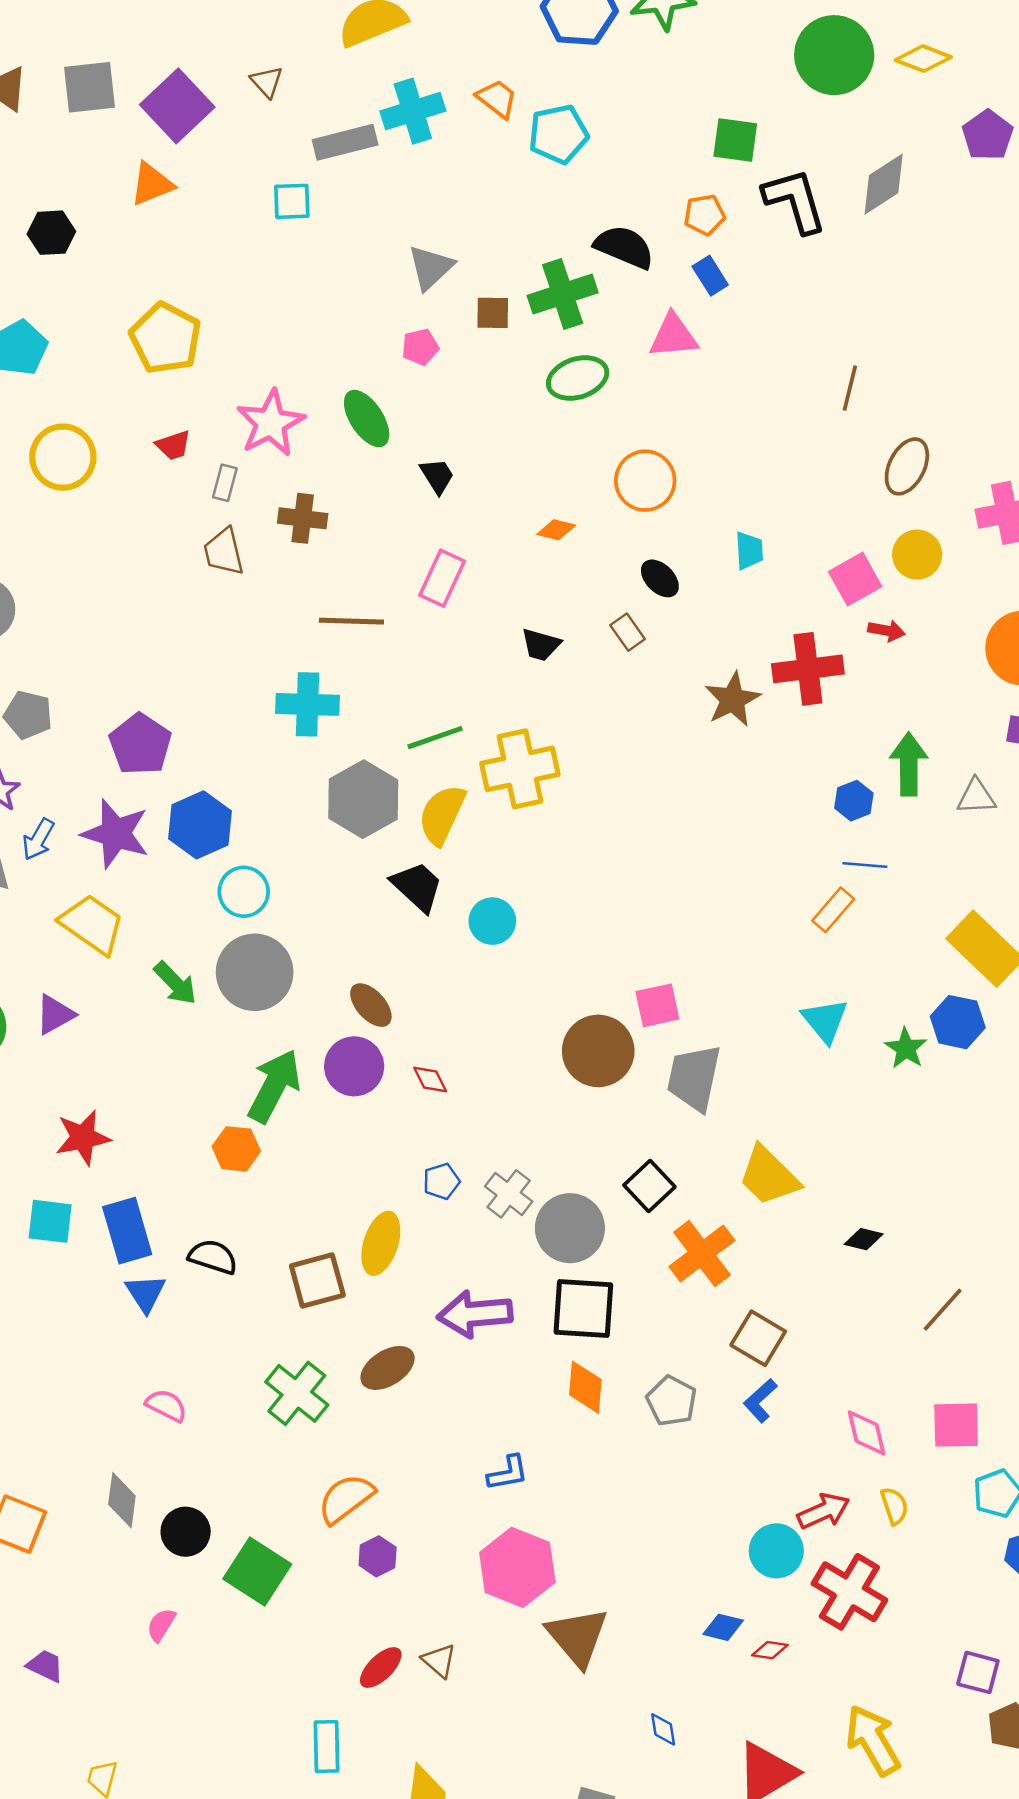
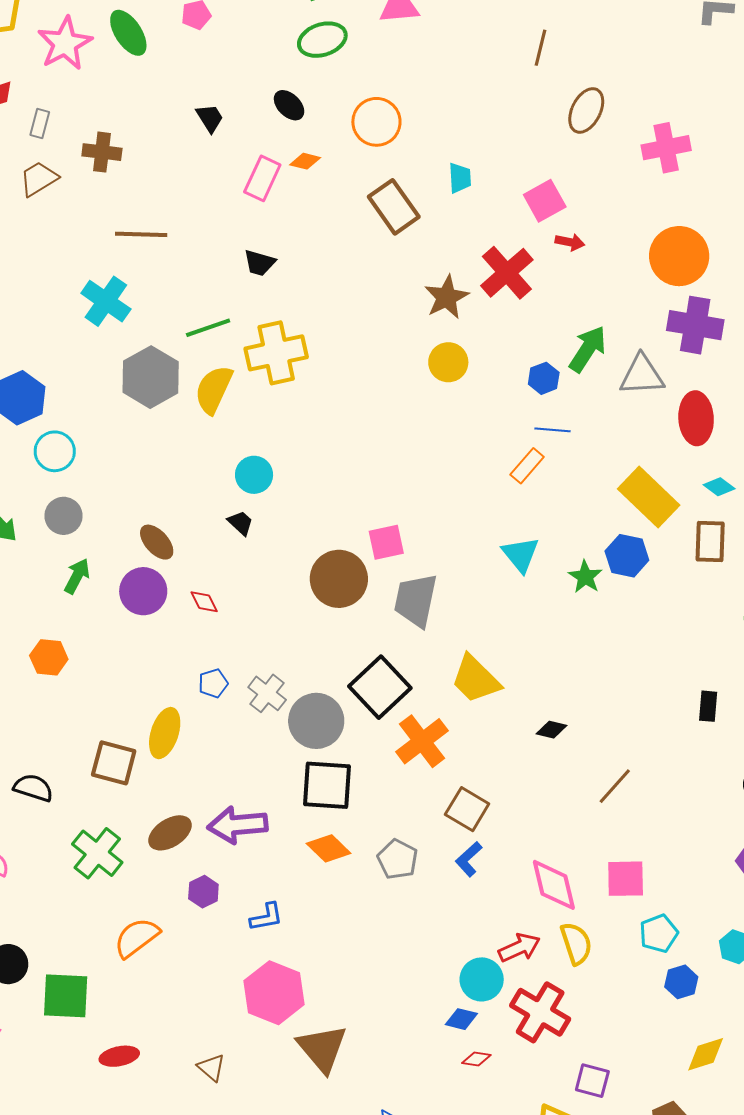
green ellipse: (367, 419) -> (128, 33), moved
pink star: (271, 423) -> (65, 43), moved
brown trapezoid: (224, 552) -> (39, 179), turned 72
yellow circle: (917, 555) -> (448, 362), moved
pink rectangle: (442, 578) -> (262, 178), moved
black ellipse: (660, 578) -> (289, 105), moved
brown rectangle: (628, 632) -> (394, 207), moved, size x1.8
black trapezoid: (541, 645) -> (259, 263), moved
red cross: (808, 669) -> (507, 273), turned -34
cyan cross: (308, 704) -> (106, 301), turned 33
green arrow: (909, 764) -> (588, 349), turned 33
gray triangle: (976, 797) -> (642, 375), size x1.4
black trapezoid: (417, 887) -> (240, 523), moved, size x0.6
gray circle: (255, 972) -> (64, 516), size x0.6
green arrow: (274, 1086) -> (77, 576), moved, size x0.6
black square: (649, 1186) -> (380, 687), size x1.5
black semicircle: (213, 1257) -> (33, 788), moved
brown square: (317, 1281) -> (114, 763), turned 30
purple arrow: (475, 1314) -> (238, 825), moved
orange diamond: (585, 1387) -> (329, 848), turned -51
pink diamond: (867, 1433) -> (554, 885), size x1.4
yellow semicircle: (894, 1506) -> (576, 943), size x1.4
purple hexagon: (378, 1556) -> (203, 892), moved
green square: (257, 1571) -> (66, 996), turned -30
blue diamond: (723, 1627) -> (461, 1019), moved
red ellipse: (381, 1667) -> (119, 1056), moved, turned 33
purple square: (978, 1672) -> (592, 1081), moved

